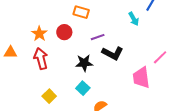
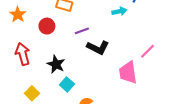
cyan arrow: (134, 19) -> (119, 11), turned -72
orange star: (39, 34) -> (18, 15), moved
black star: (84, 63) -> (56, 64), moved, turned 30

